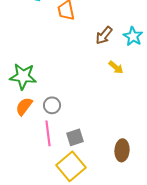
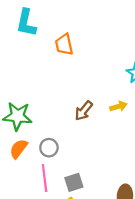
brown arrow: (104, 35) -> (84, 111), moved
yellow arrow: (116, 67) -> (118, 106), turned -56

